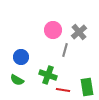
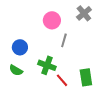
gray cross: (79, 32) -> (84, 13), moved
red line: (63, 90) -> (62, 80), turned 40

